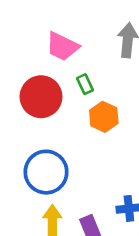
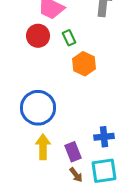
red circle: (41, 97) -> (38, 36), moved, size x0.7

